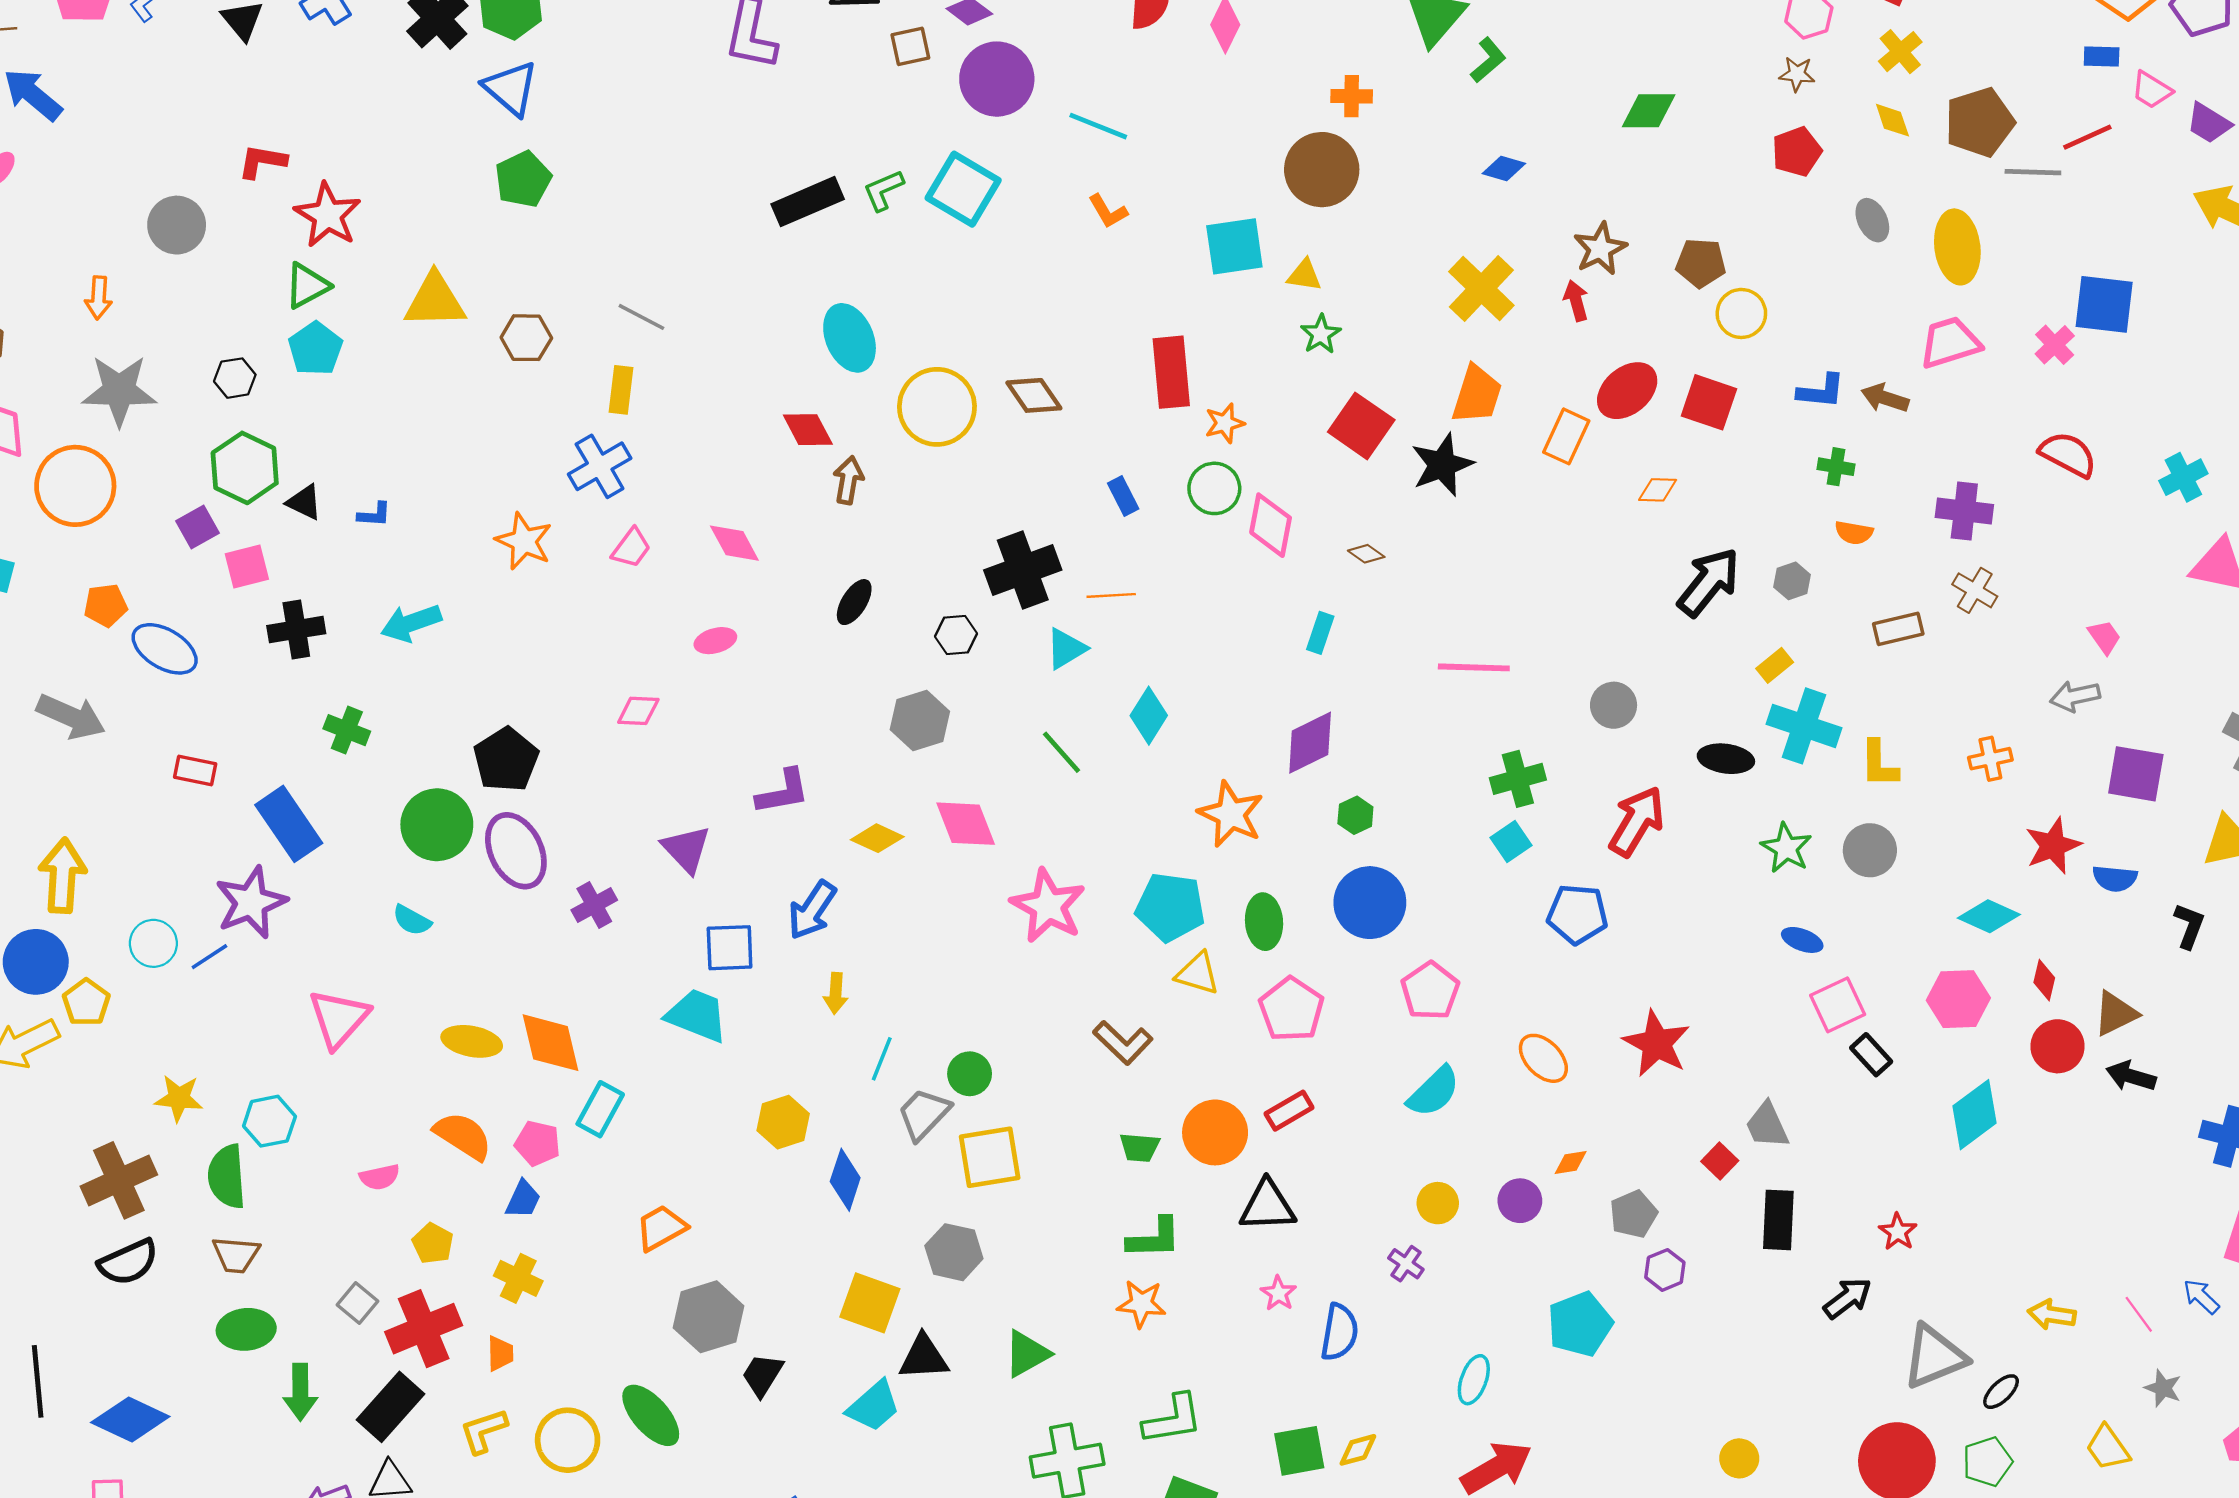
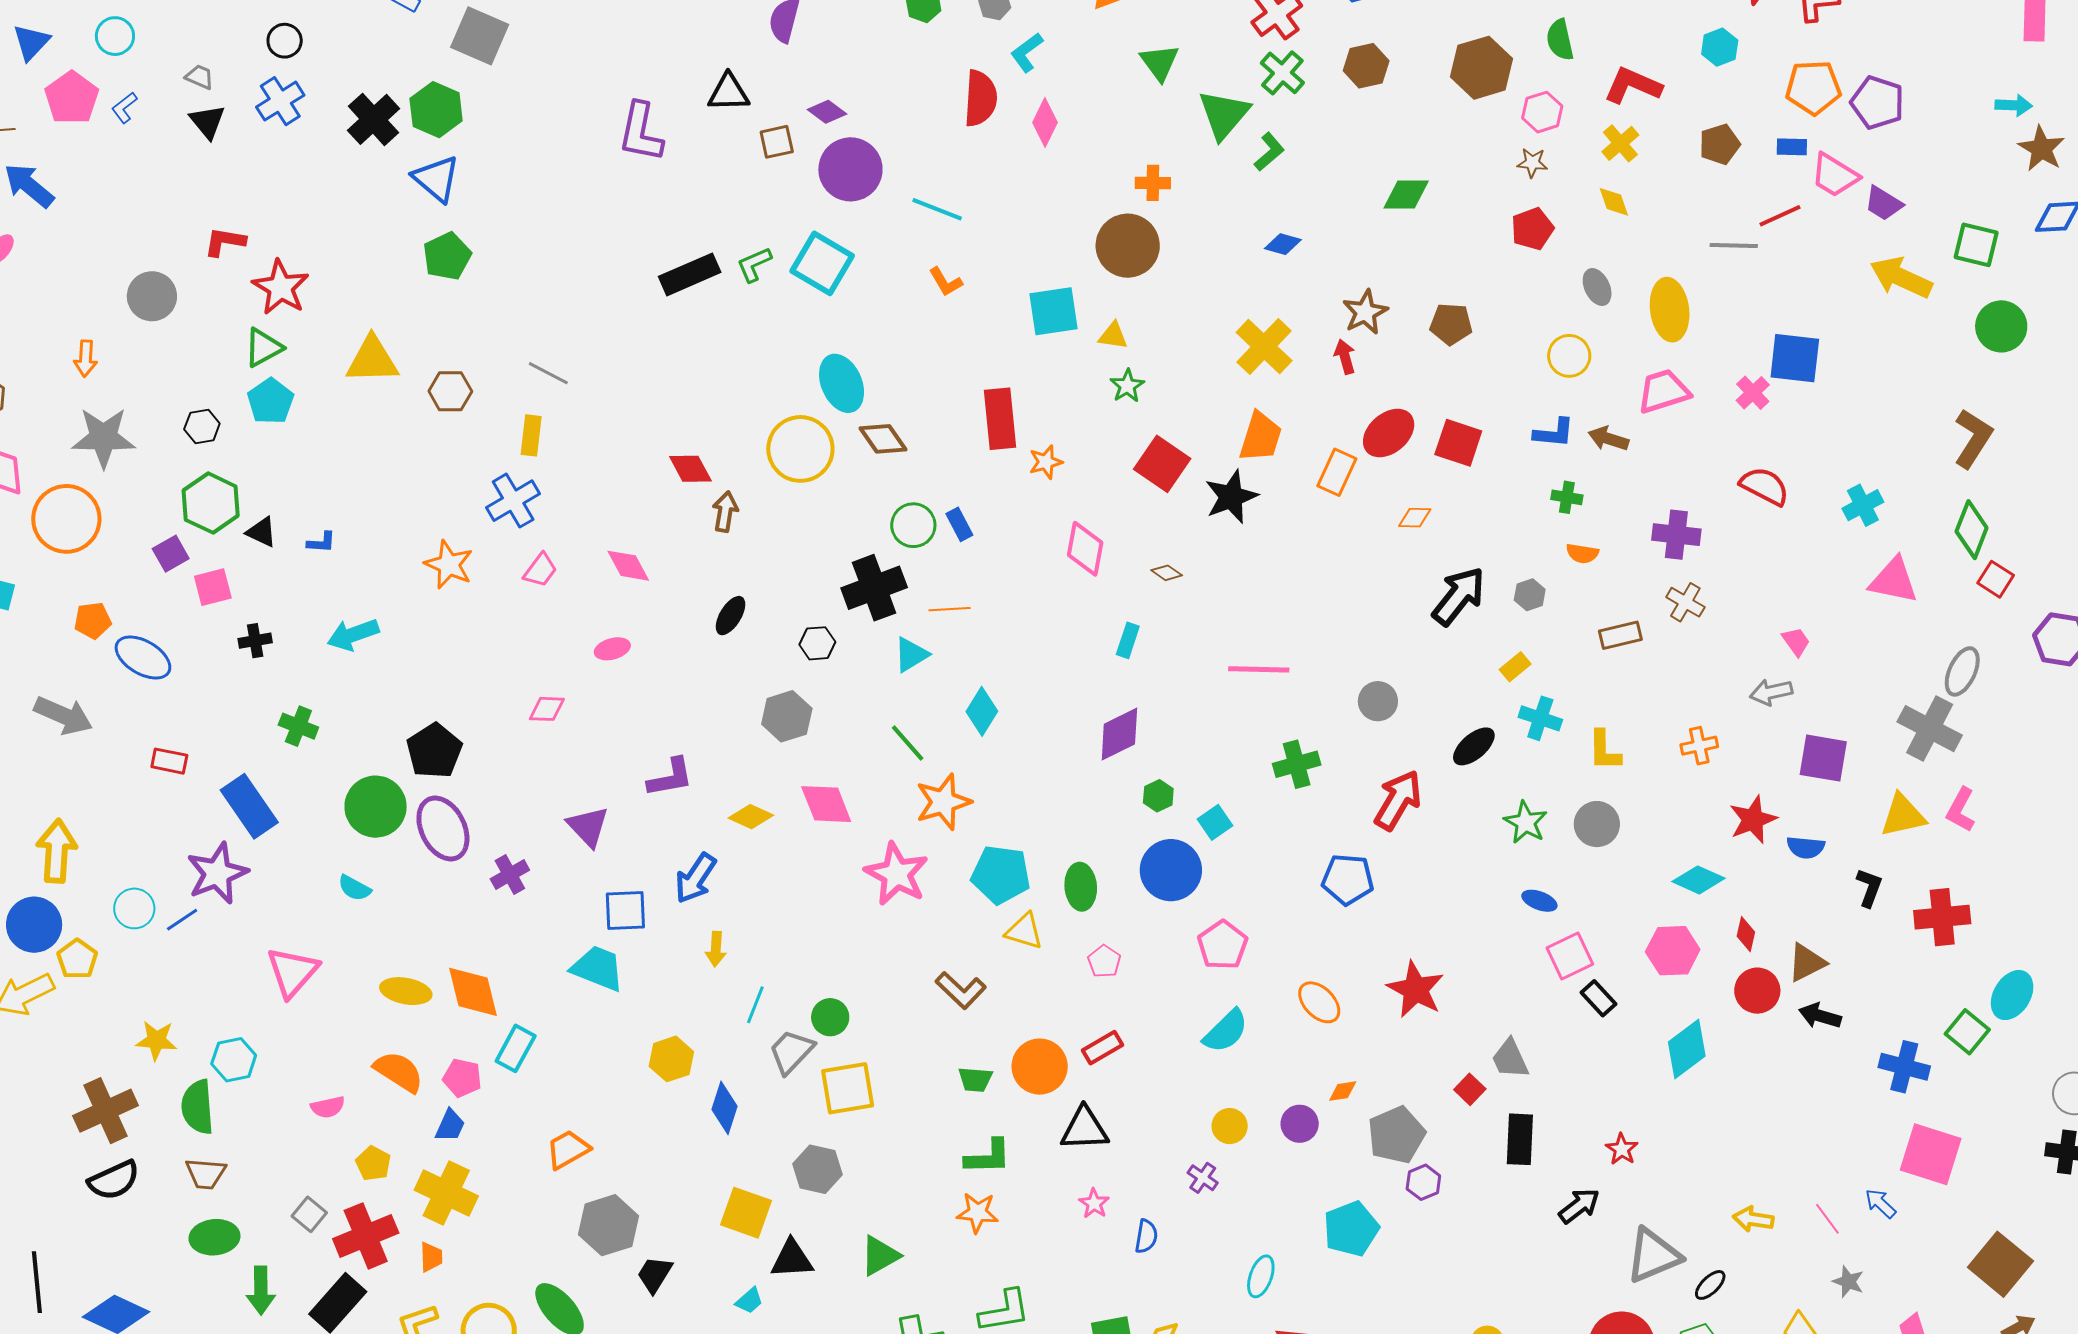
pink trapezoid: (2152, 90) -> (1835, 175), size x1.4
brown pentagon: (1980, 122) -> (1720, 144), moved, size x0.7
yellow circle: (1741, 313) -> (1569, 356), moved
cyan ellipse: (850, 338) -> (842, 383), moved
green circle: (1214, 488) -> (913, 525), moved
black cross: (296, 630) -> (255, 641), size x0.7
cyan cross: (1804, 726) -> (1540, 718), size x0.7
black ellipse: (1726, 759) -> (1474, 746), turned -48
orange star: (1231, 814) -> (943, 802), moved, turned 30
cyan square: (1511, 842) -> (1215, 822), moved
pink pentagon: (1291, 1009) -> (1104, 961), size x0.6
gray pentagon: (1633, 1214) -> (1396, 1135), size x1.4
yellow cross: (518, 1278) -> (446, 1193), size x1.5
blue semicircle: (1339, 1332) -> (1146, 1236), size x0.7
cyan trapezoid: (874, 1406) -> (749, 1301), size x0.6

